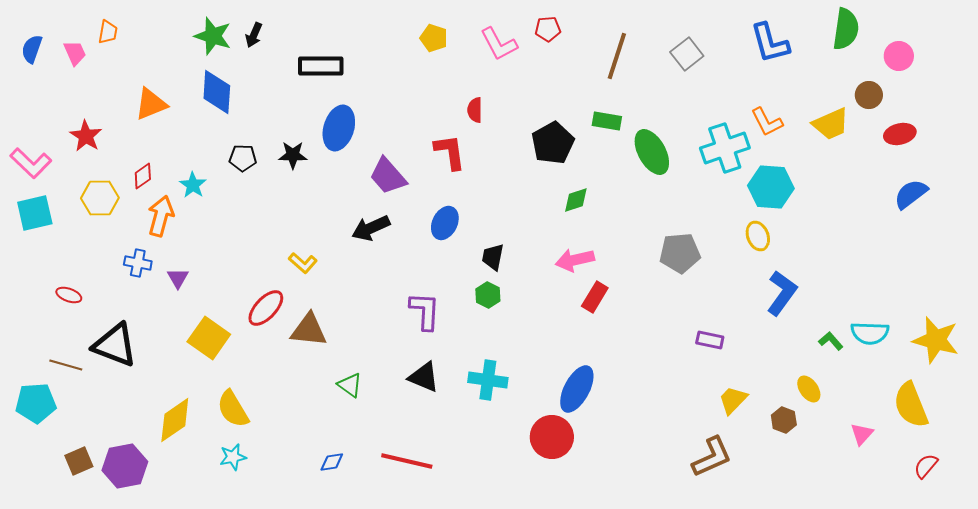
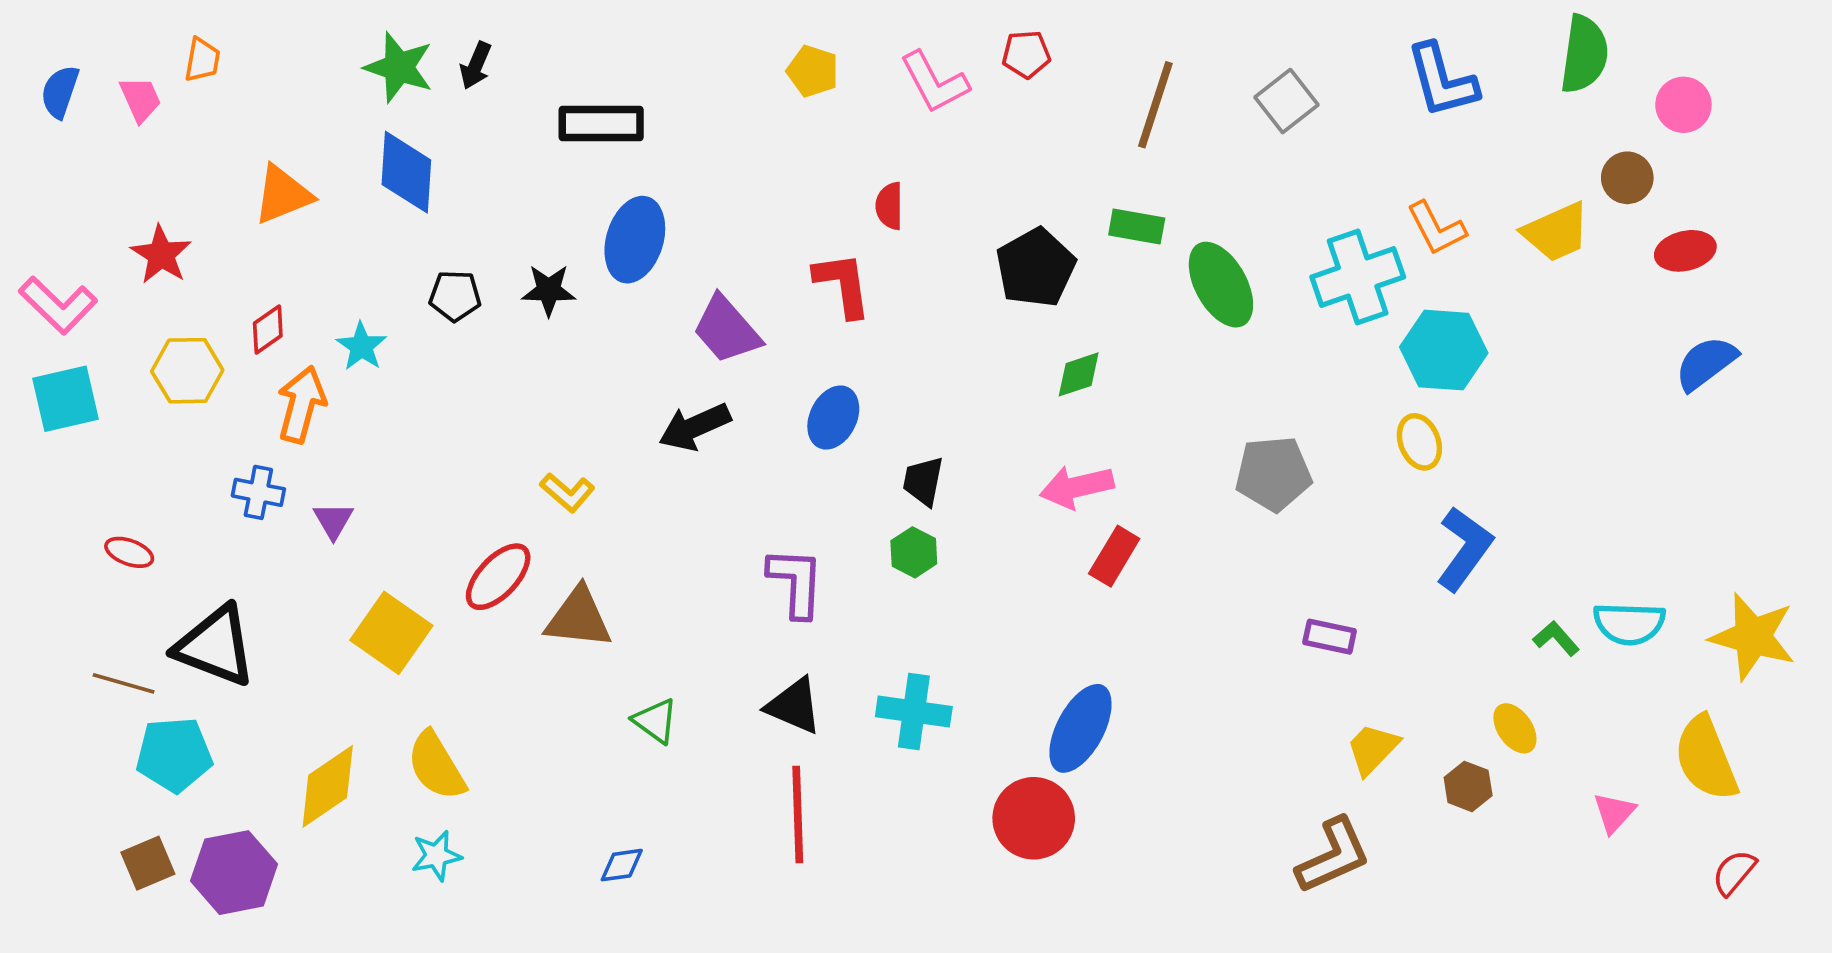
cyan pentagon: (36, 403) -> (174, 755), moved
red line: (407, 461) -> (798, 815), moved, turned 75

